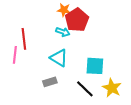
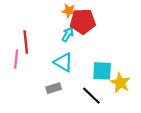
red pentagon: (77, 20) -> (83, 21), turned 30
cyan arrow: (63, 32) -> (68, 34), turned -80
yellow star: (112, 88) -> (120, 83), moved

